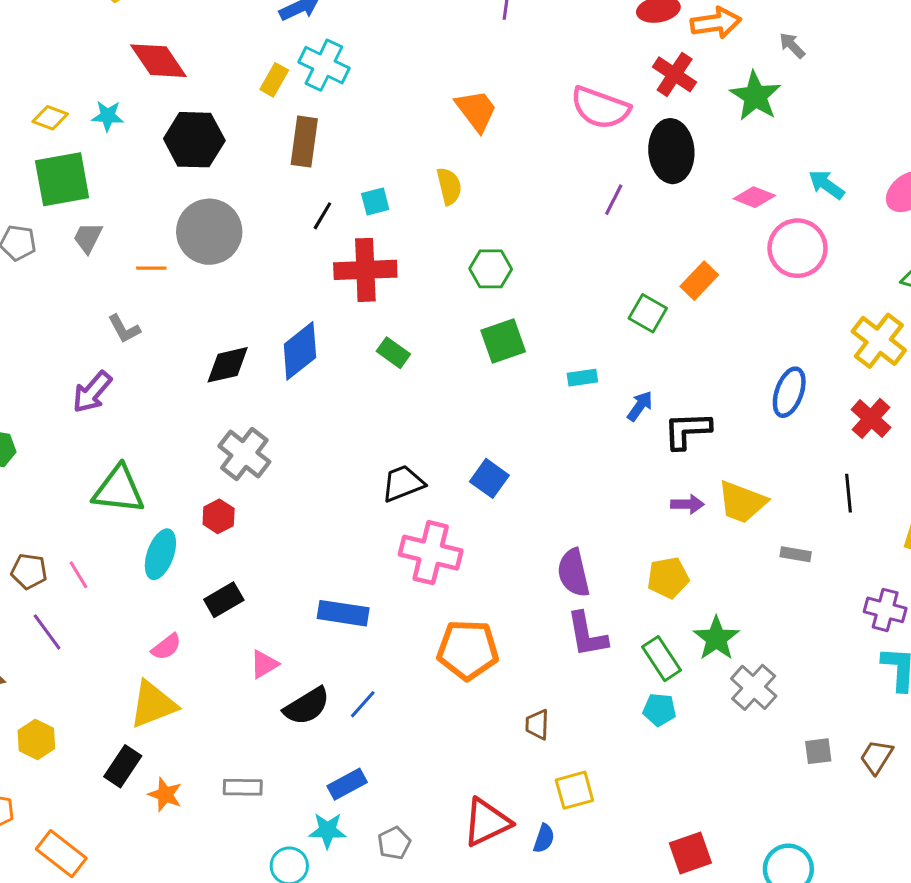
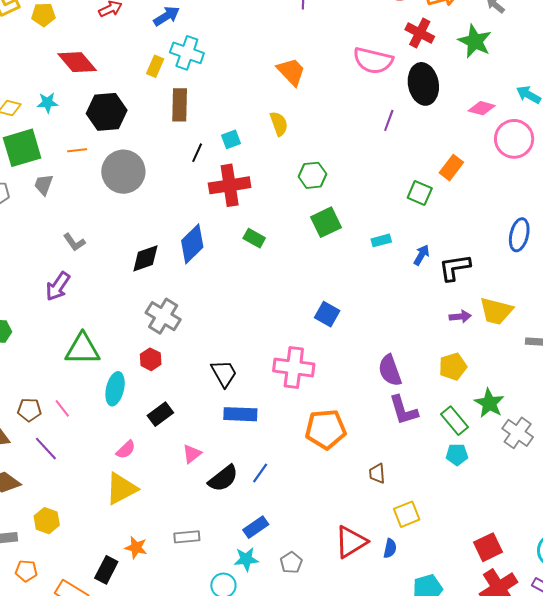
orange line: (151, 268) -> (77, 150), moved
black trapezoid: (403, 483) -> (224, 373), moved, turned 88
black rectangle: (123, 766) -> (106, 570), moved

